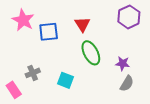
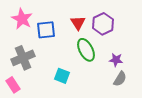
purple hexagon: (129, 17) -> (103, 24), moved
gray cross: (33, 73) -> (23, 58), moved, size x1.6

